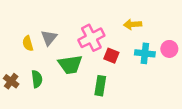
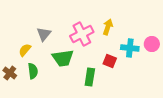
yellow arrow: (133, 24) -> (108, 27), moved, turned 112
yellow semicircle: (28, 43) -> (25, 50), moved, turned 56
red square: (111, 56) -> (110, 61), moved

